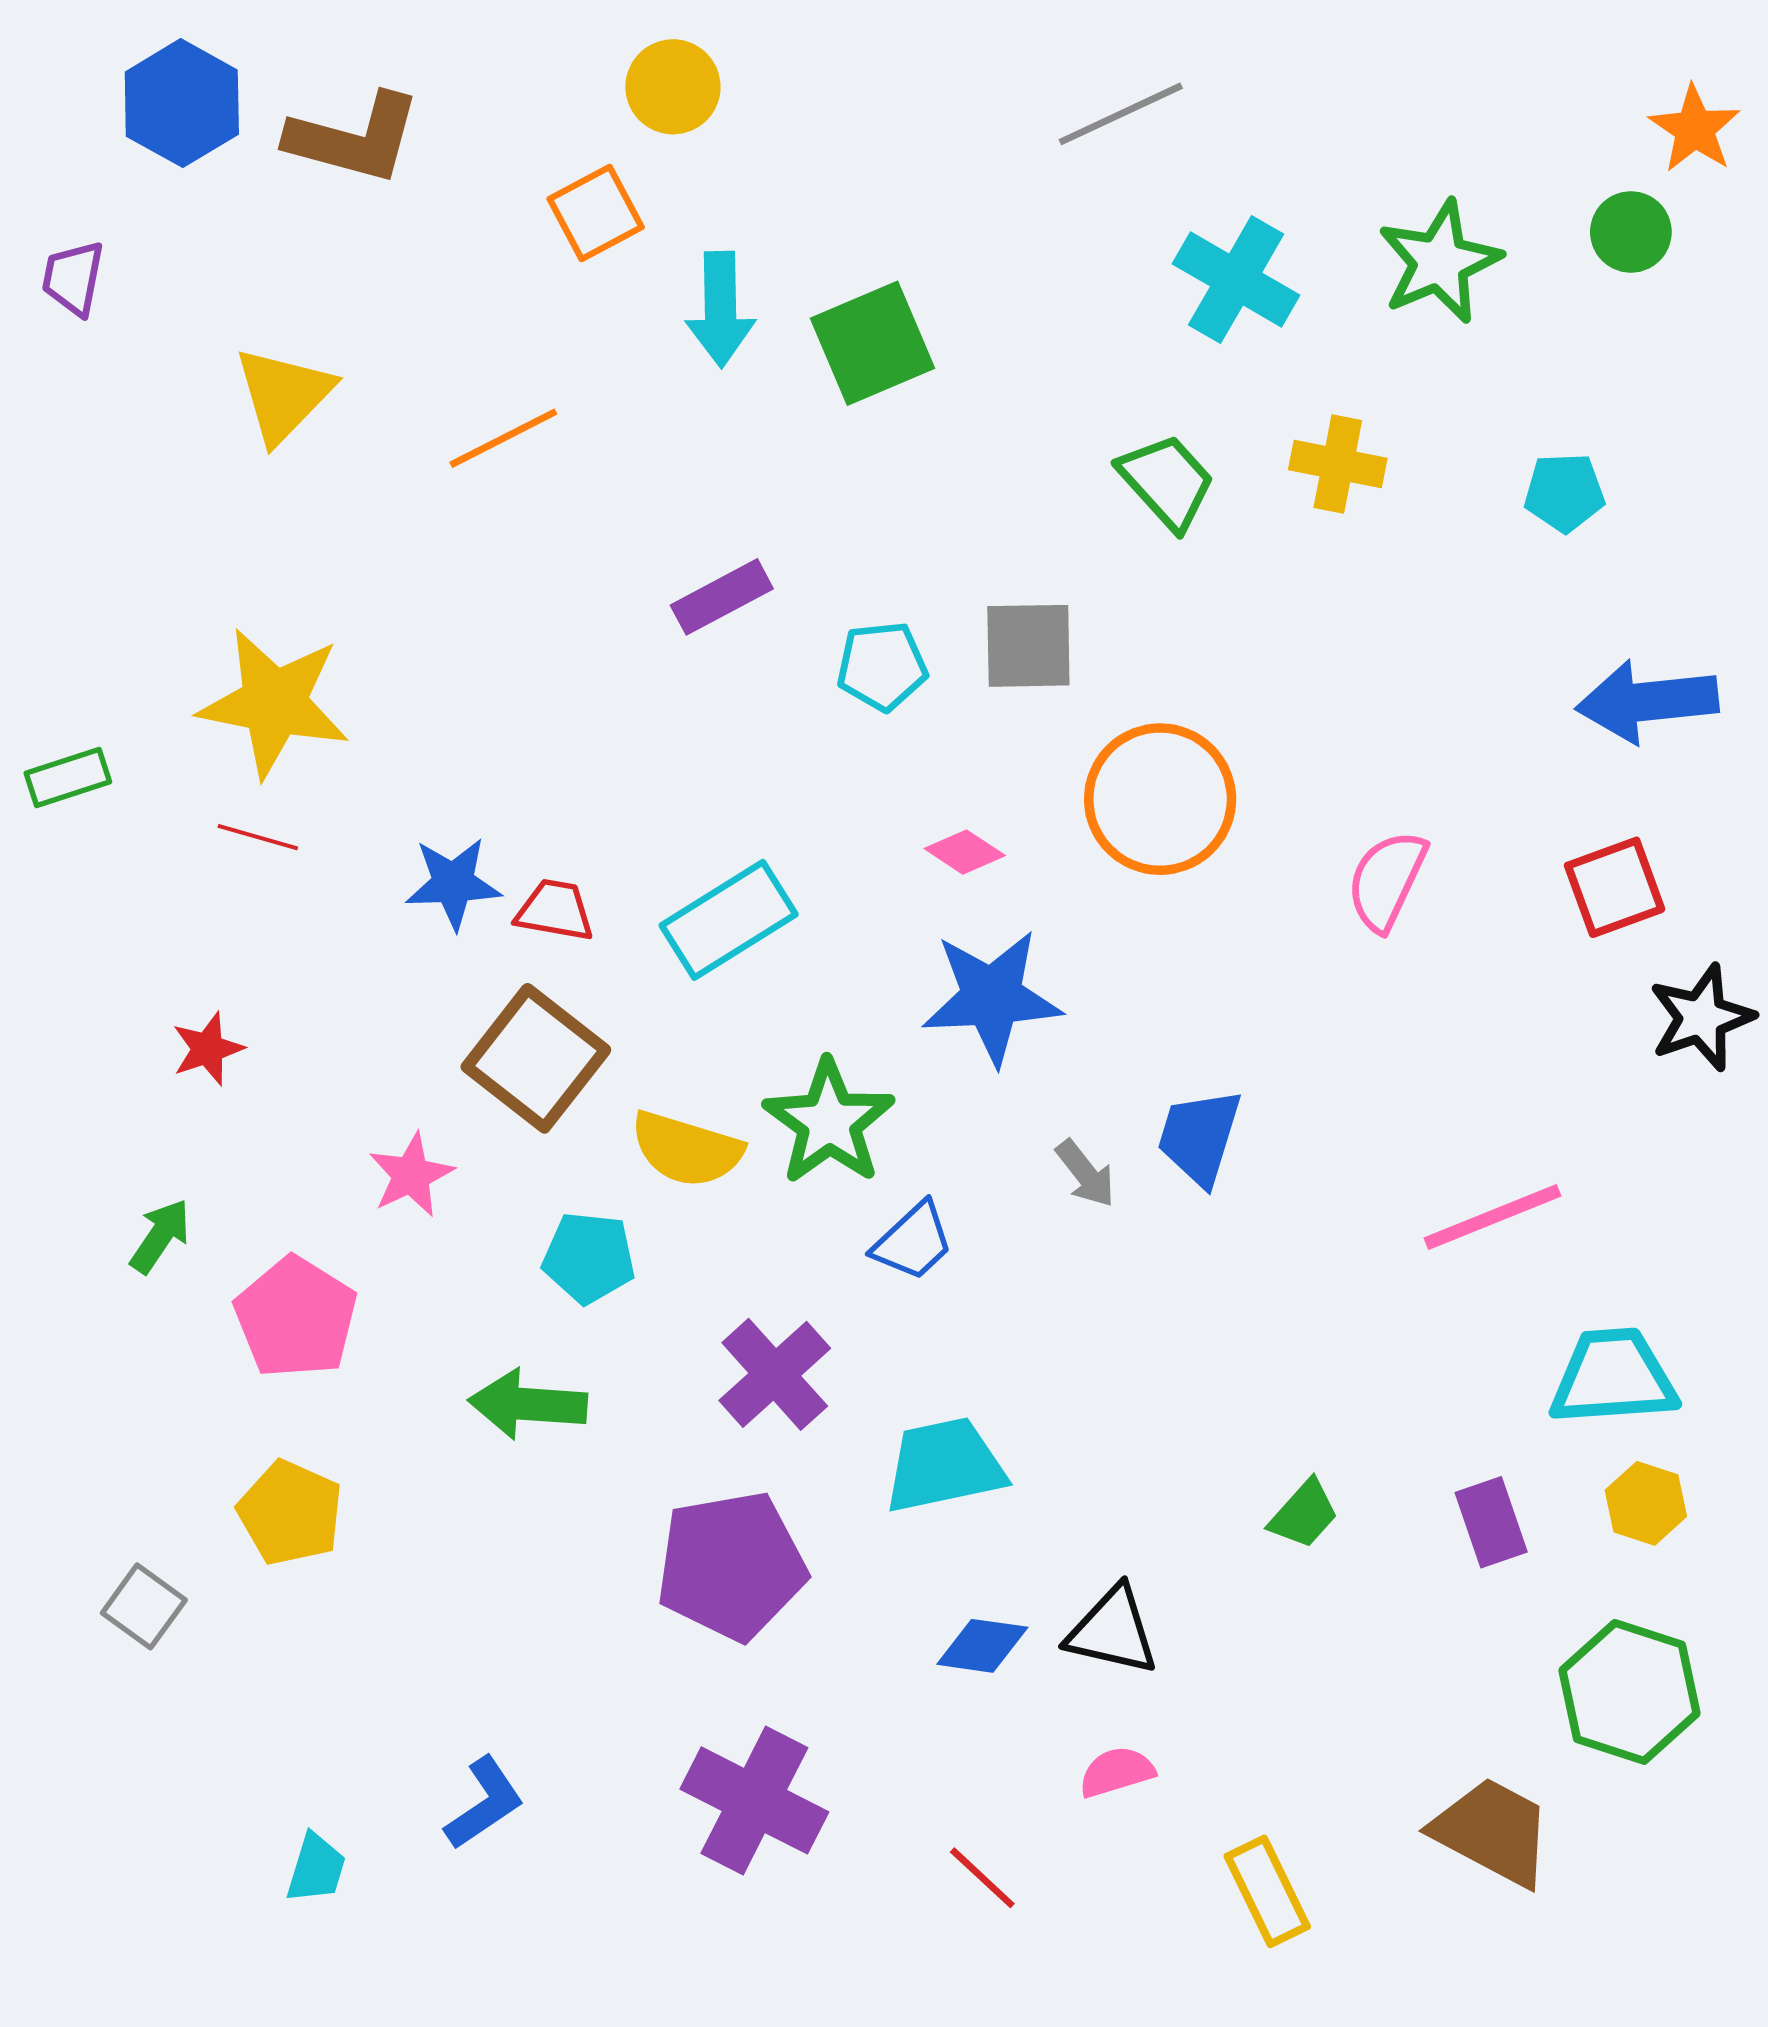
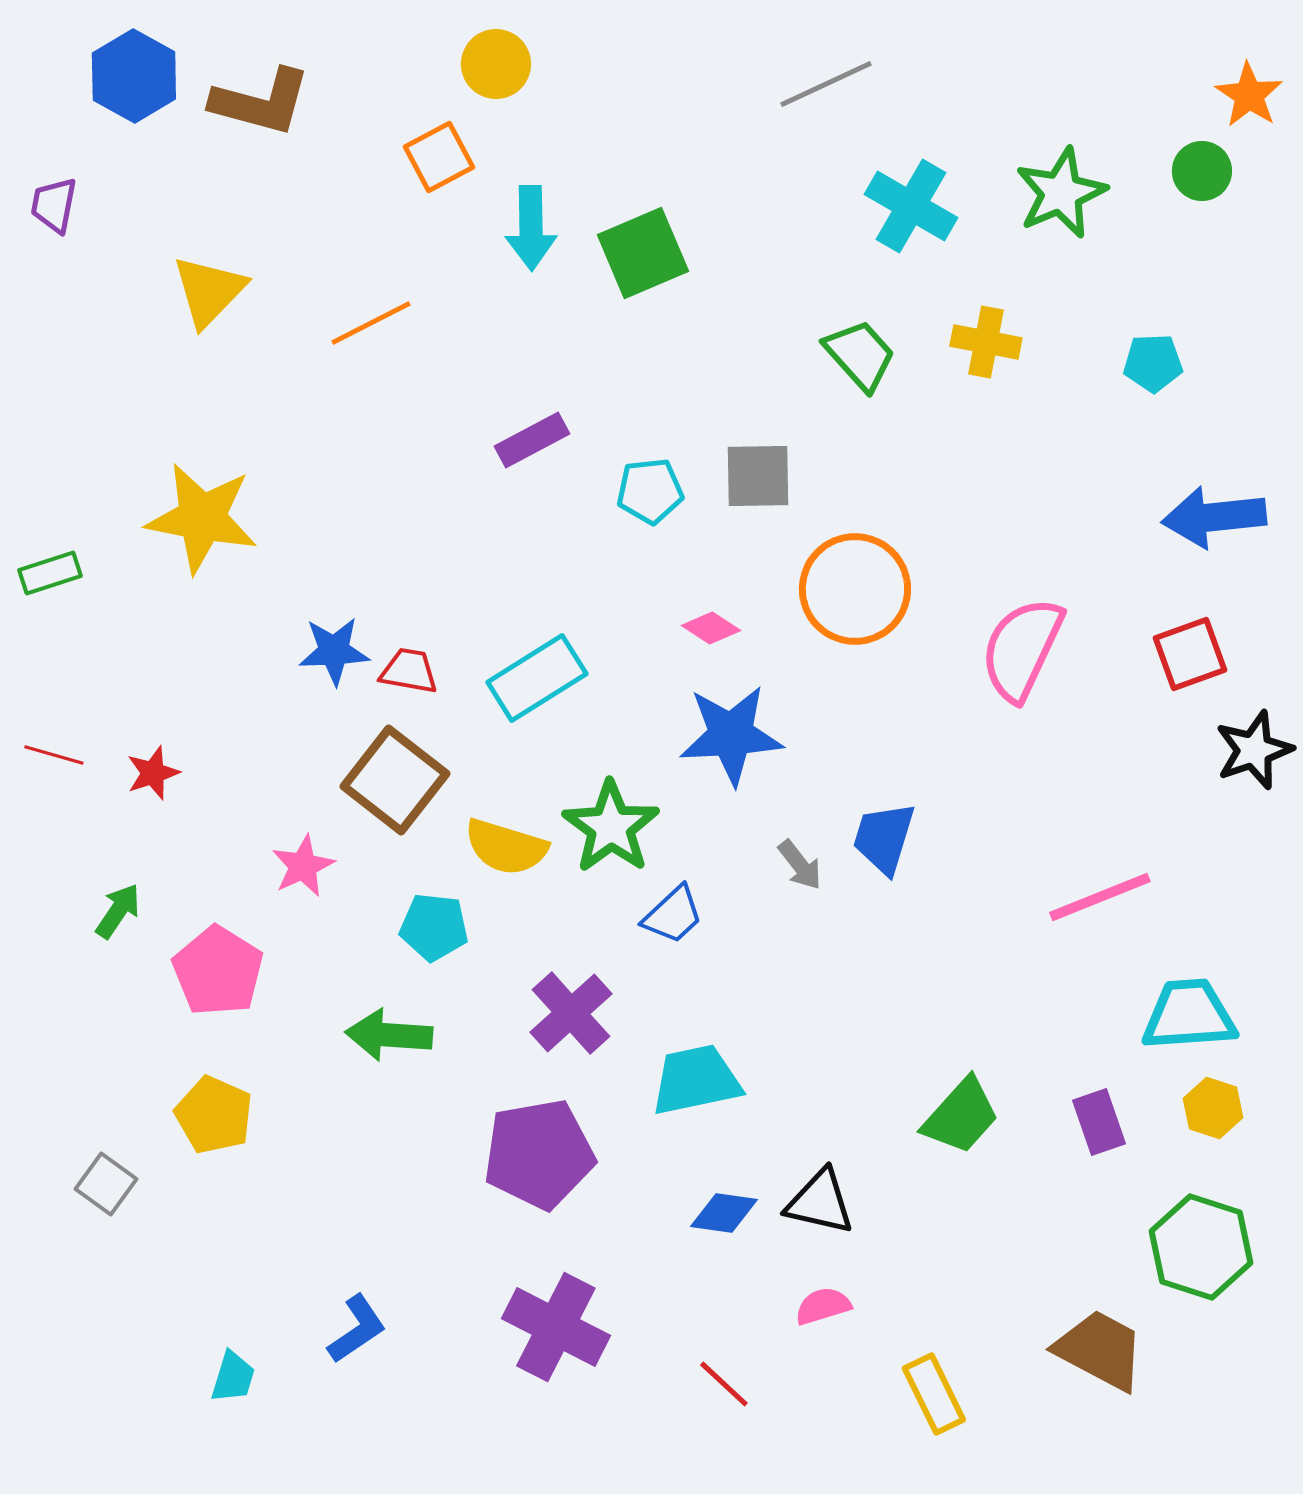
red line: (258, 837) -> (54, 755), moved
pink semicircle: (1387, 881) -> (1022, 649), size x1.4
green trapezoid: (1304, 1514) -> (961, 1116), size x1.5

